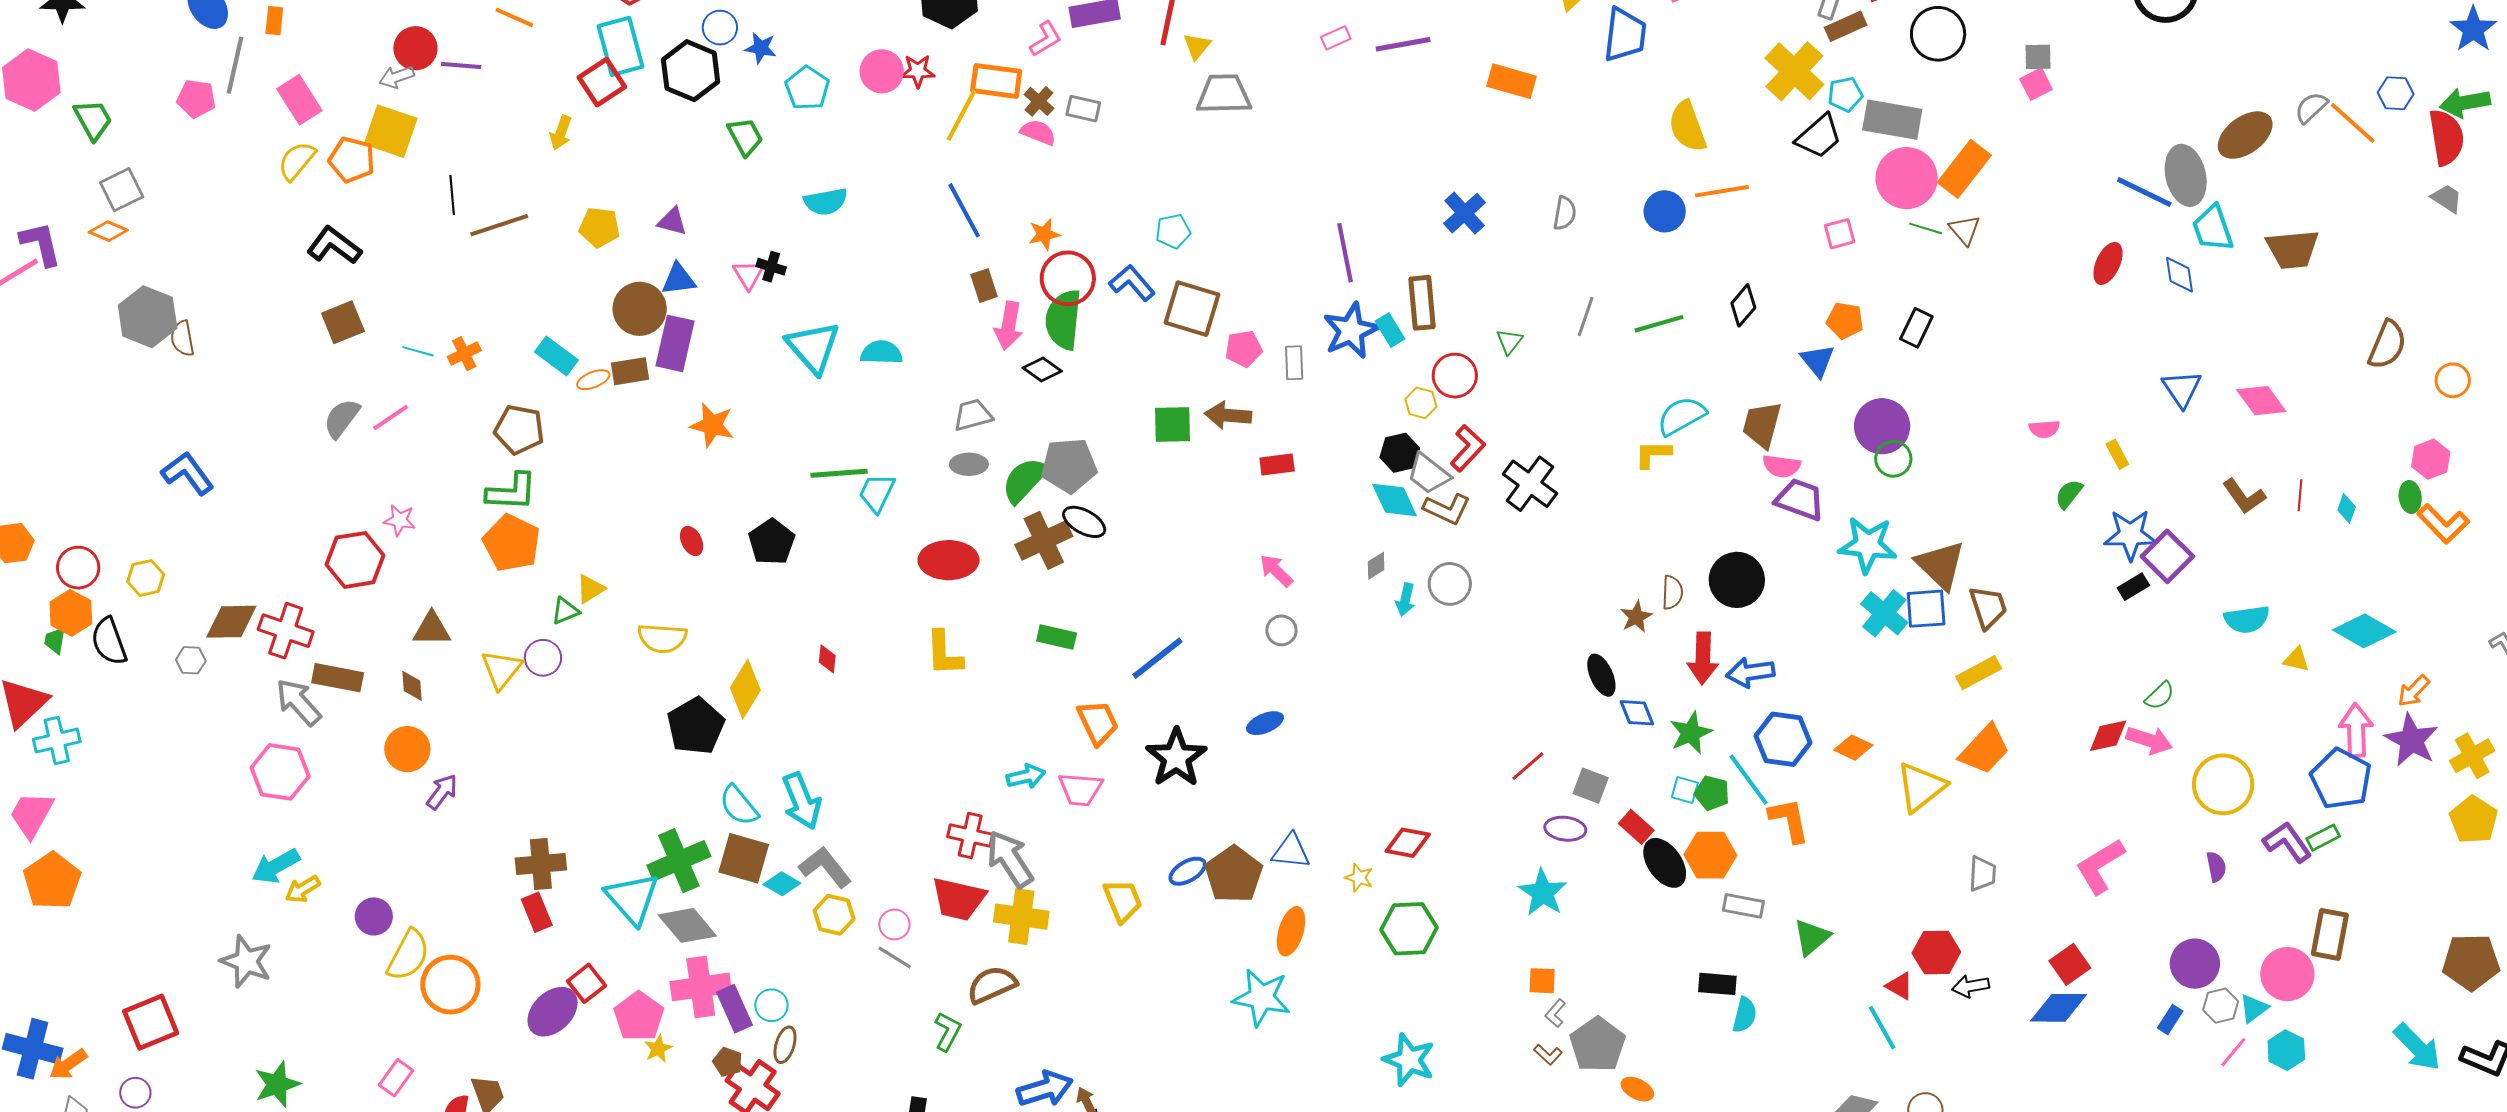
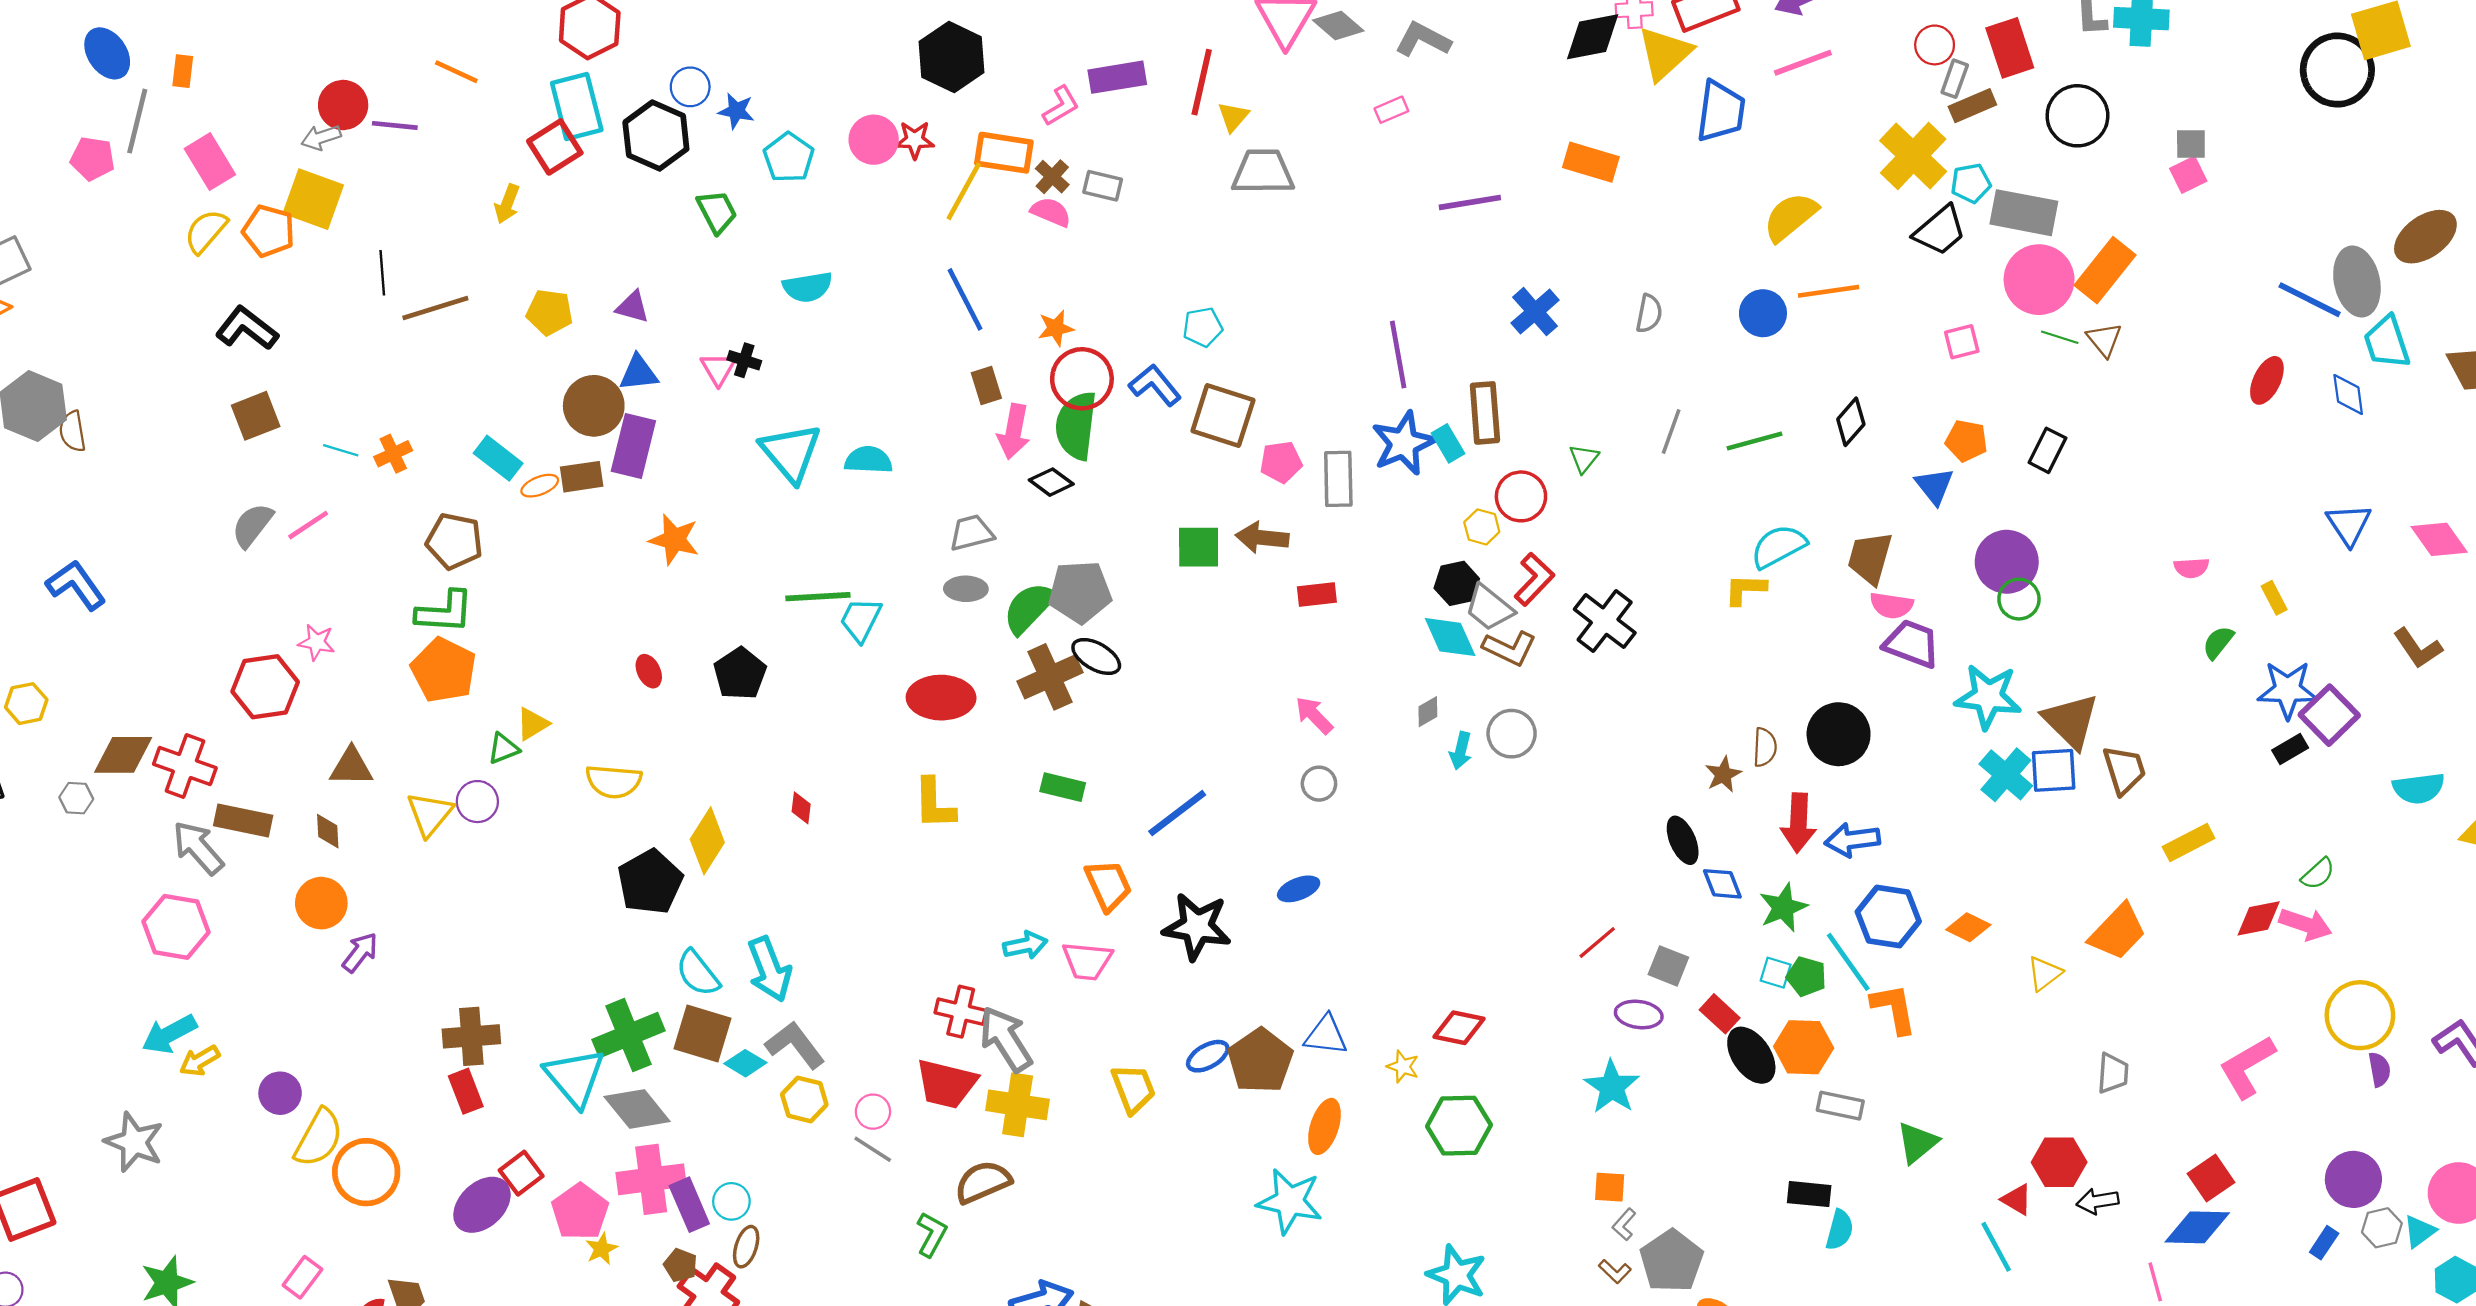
purple line: (1403, 44) -> (1470, 202), moved
yellow semicircle: (1687, 126) -> (1790, 217), turned 70
gray rectangle: (1294, 363) -> (1338, 479), size x1.4
yellow rectangle: (1979, 673) -> (2189, 842), moved
black star: (1176, 758) -> (1197, 927), turned -30
yellow circle: (2223, 784) -> (2360, 1015), moved
yellow triangle: (1921, 787) -> (2045, 973), size x0.6
pink line: (2233, 1052) -> (2155, 1282), moved, turned -56

